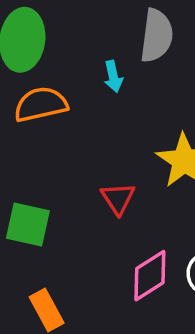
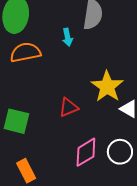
red triangle: (118, 198) -> (69, 107), turned 40

